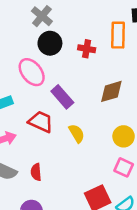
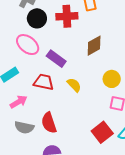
red cross: (87, 49) -> (67, 16), size x1.5
red semicircle: (36, 172) -> (49, 123), size x1.5

